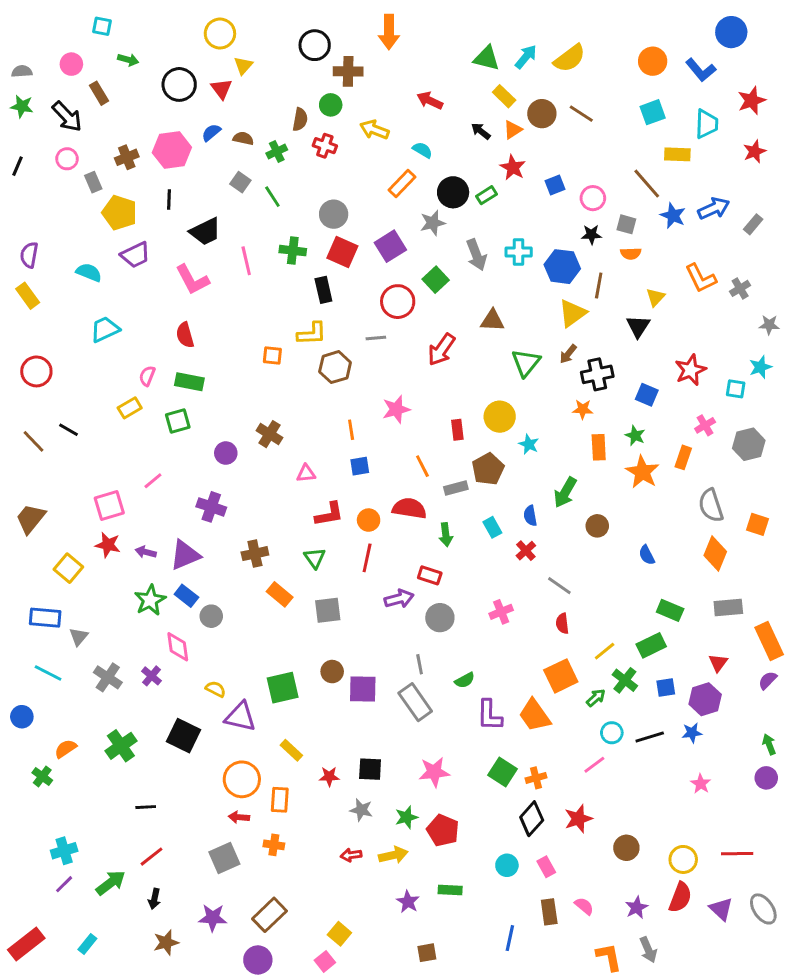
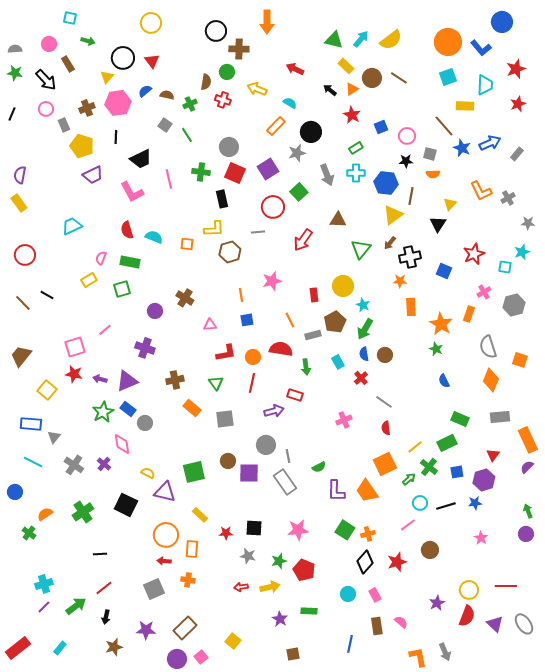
orange circle: (653, 61) -> (448, 42), size x1.4
yellow triangle: (243, 66) -> (107, 77), moved
green rectangle: (487, 195) -> (356, 148), moved
cyan semicircle: (89, 272) -> (154, 237), moved
green star: (635, 436) -> (436, 349), moved
green arrow: (565, 492) -> (365, 329), moved
brown circle: (597, 526) -> (385, 355), moved
gray circle: (440, 618) -> (266, 445), moved
brown circle: (626, 848) -> (430, 550), moved
purple star: (637, 908) -> (437, 603), moved
pink square: (325, 961) -> (201, 657), moved

